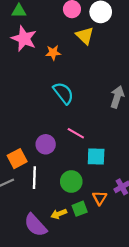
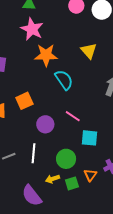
yellow triangle: (85, 36) -> (89, 51), moved
orange star: (53, 53) -> (46, 55), moved, size x1.6
orange square: (17, 159) -> (24, 101), moved
yellow arrow: (59, 214) -> (53, 179), moved

